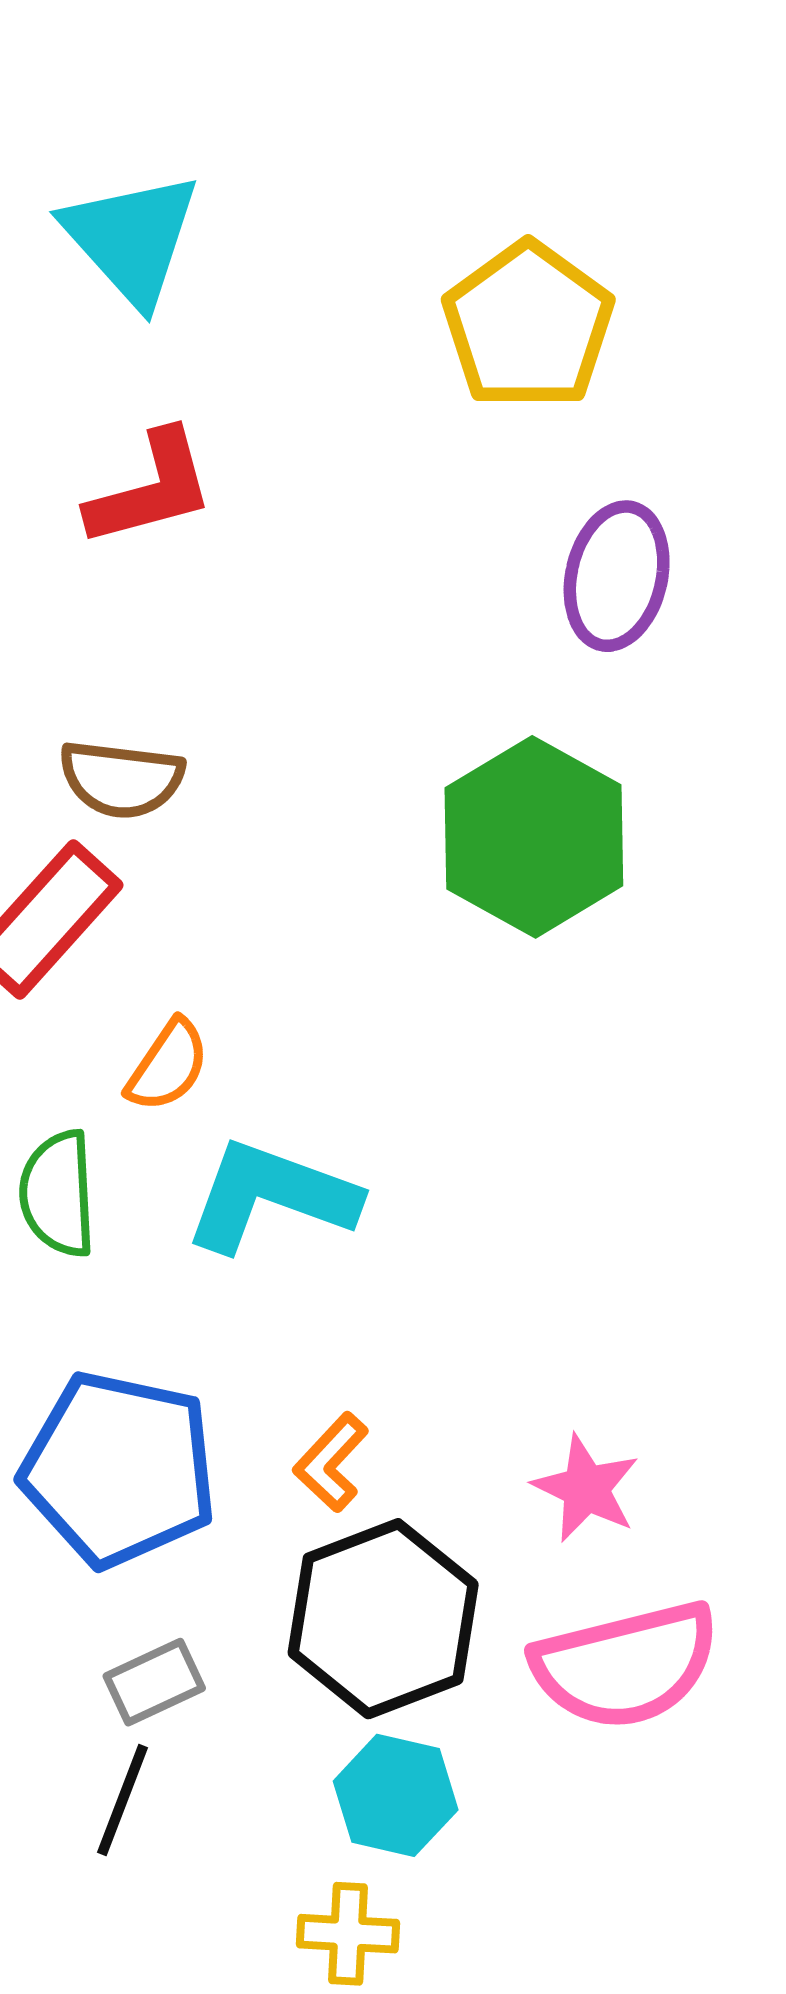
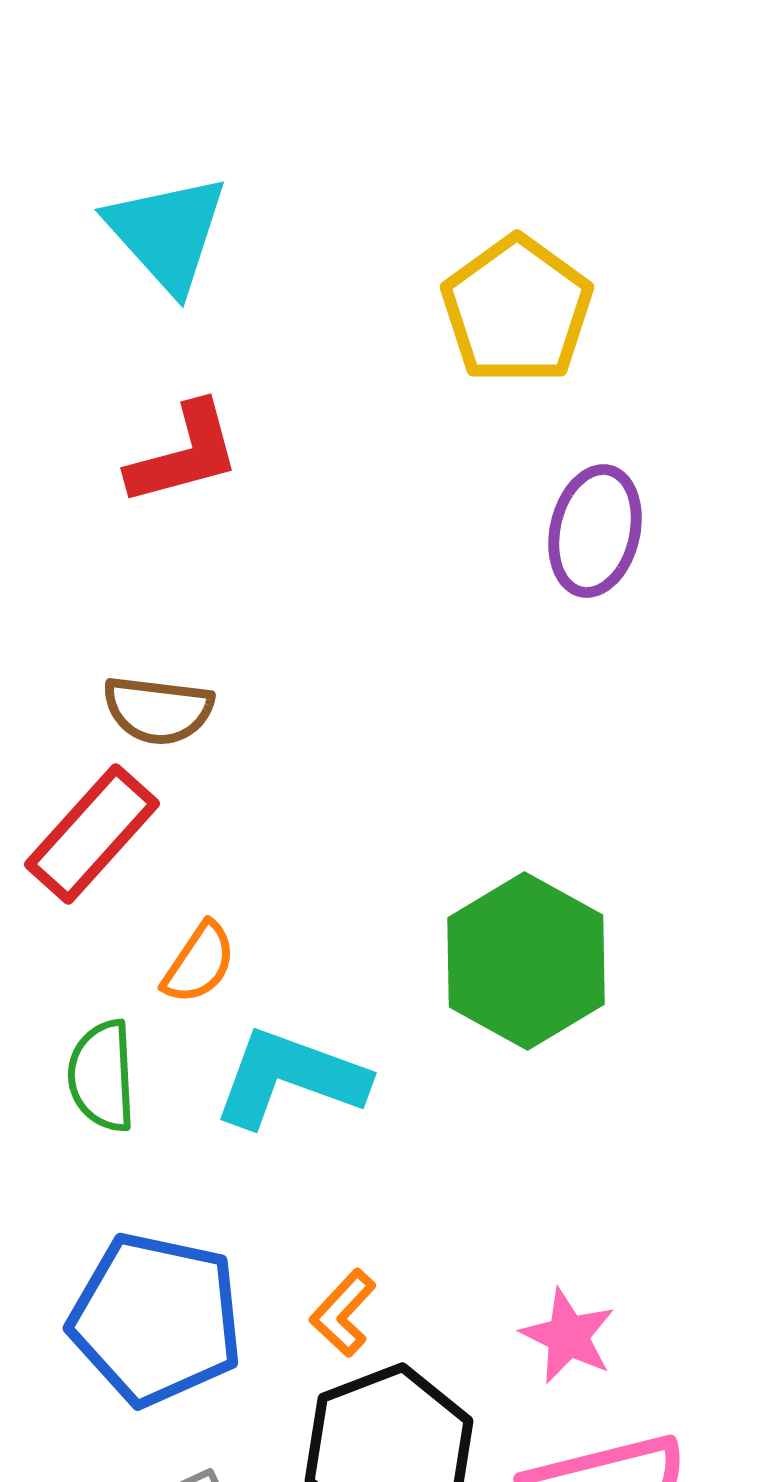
green hexagon: (534, 837) -> (526, 961), moved

